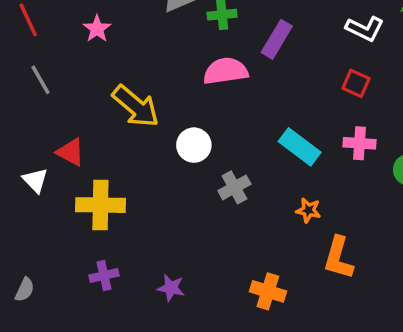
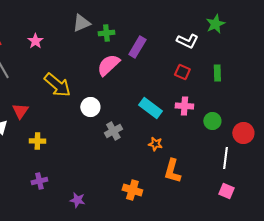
pink semicircle: (226, 71) -> (108, 65), turned -35
red triangle: (71, 152) -> (20, 111), turned 36
yellow cross: (100, 205) -> (37, 141), size x0.6
purple star: (171, 288) -> (77, 200), moved

